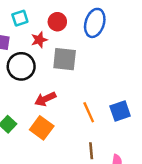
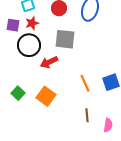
red star: (39, 40) -> (32, 23), moved
red arrow: (45, 99) -> (49, 62), moved

